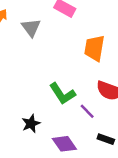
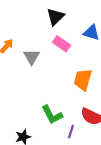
purple line: (87, 111) -> (71, 132), turned 56

